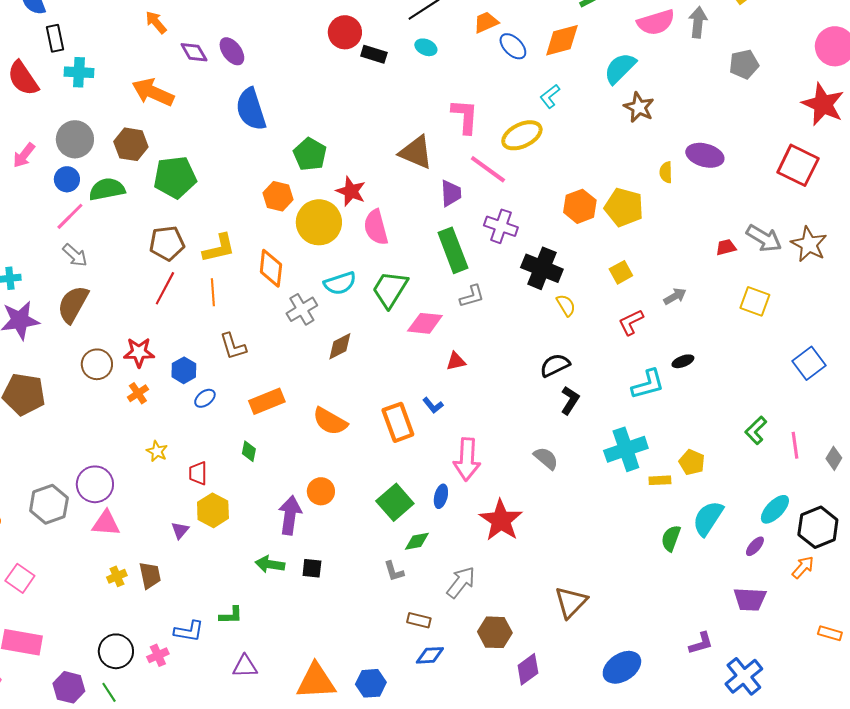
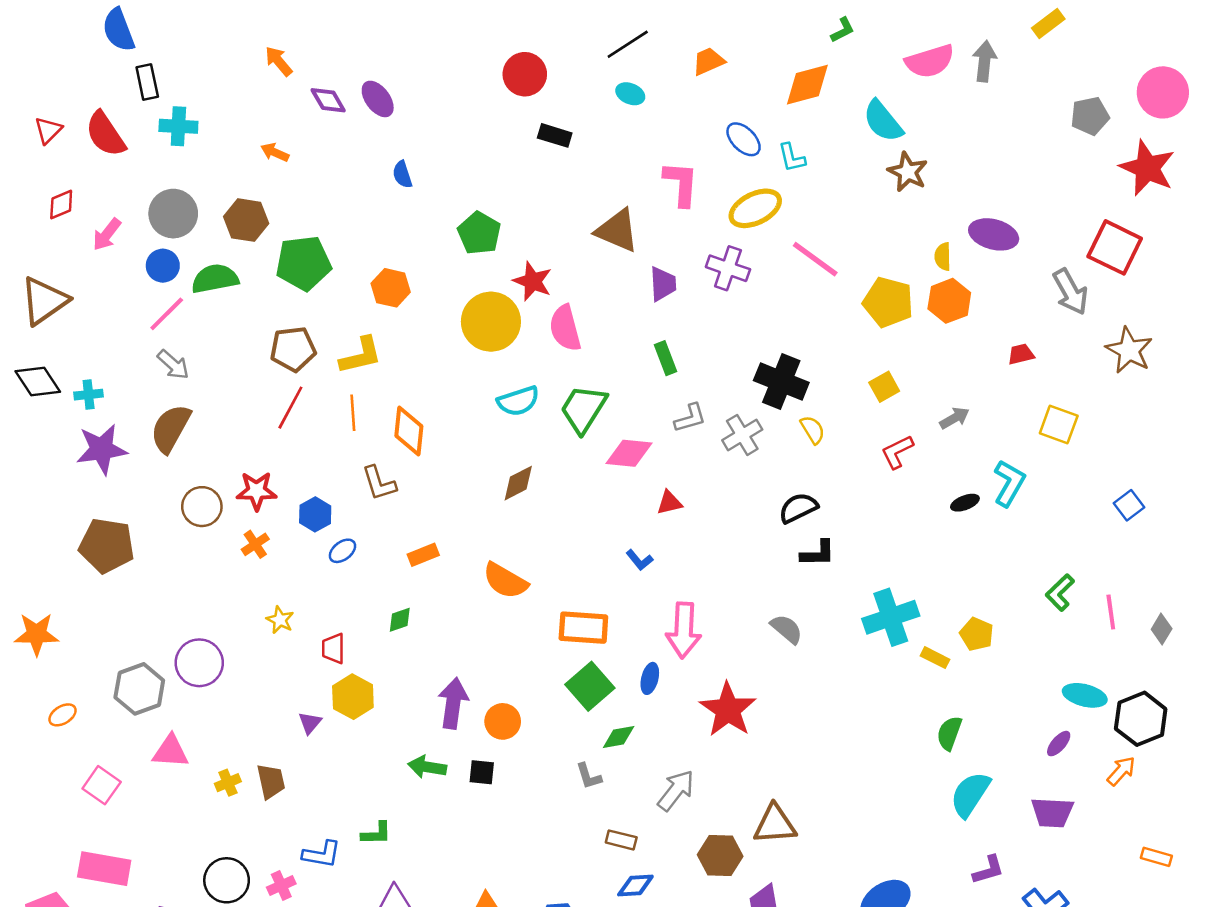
blue ellipse: (513, 46) -> (744, 139), moved
black rectangle: (374, 54) -> (555, 135), moved
gray pentagon: (744, 64) -> (1090, 116), moved
cyan semicircle: (620, 68) -> (883, 121), turned -84
orange arrow: (153, 92) -> (275, 152), size x0.5
cyan L-shape: (550, 96) -> (792, 158), turned -65
blue semicircle: (251, 109) -> (402, 174), size x0.5
pink line: (488, 169) -> (815, 259), moved
orange hexagon: (278, 196) -> (391, 288), moved
orange hexagon: (580, 206) -> (949, 301), moved
purple cross: (501, 226) -> (728, 268), moved
gray arrow: (764, 238) -> (1070, 292), moved, turned 30
green rectangle: (453, 250) -> (665, 358), size x0.6
orange diamond: (271, 268) -> (409, 431), moved
gray cross: (302, 309) -> (742, 435), moved
blue square: (809, 363) -> (1129, 505), size x0.7
cyan L-shape: (648, 384) -> (1009, 483), moved, turned -45
black L-shape: (570, 400) -> (818, 553), turned 56
orange rectangle: (267, 401) -> (423, 555), size x0.7
orange rectangle: (398, 422) -> (583, 628), moved, turned -66
green diamond: (249, 451) -> (400, 620), turned 60
yellow rectangle: (660, 480) -> (935, 658), turned 30
orange circle: (321, 491) -> (503, 721), moved
cyan ellipse: (775, 509) -> (1085, 695), turned 60
cyan semicircle: (708, 518) -> (970, 794), moved
pink triangle: (106, 523) -> (171, 751), moved
brown triangle: (571, 602) -> (775, 824), moved, turned 42

